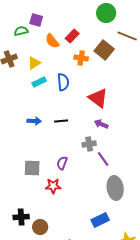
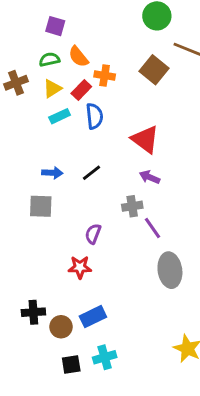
green semicircle: (21, 31) -> (49, 60), moved
red rectangle: (72, 36) -> (81, 90), moved
orange cross: (81, 58) -> (105, 75), moved
black line: (61, 121) -> (92, 173), turned -32
gray square: (32, 168) -> (41, 206), moved
blue rectangle: (100, 220) -> (93, 317), moved

